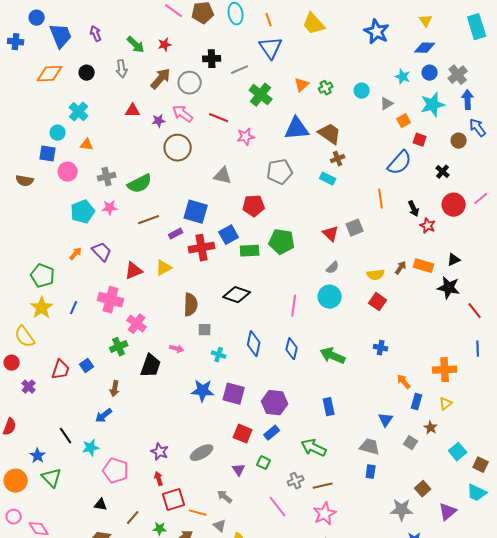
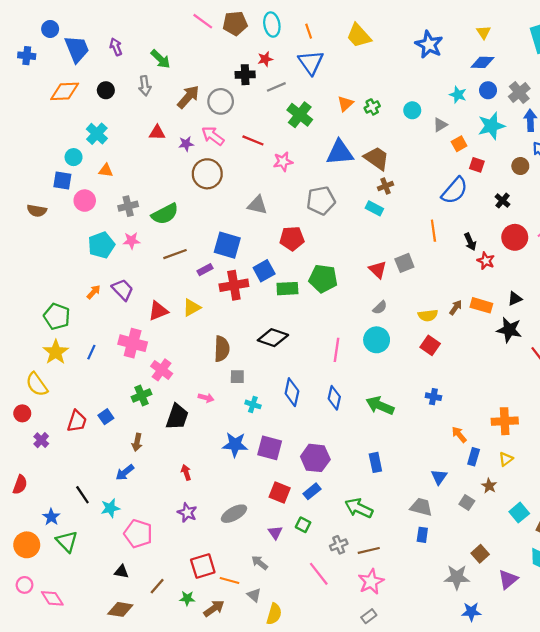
red star: (165, 45) -> (265, 59), moved
red arrow: (159, 479) -> (186, 472), moved

